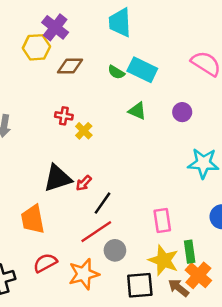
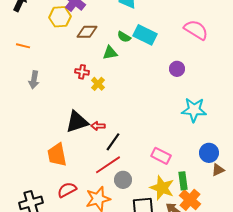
green triangle: (137, 111) -> (110, 53), moved, turned -35
red arrow: (84, 183) -> (98, 126), turned 48
pink rectangle: (162, 220) -> (161, 156), turned -54

